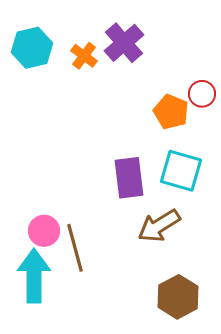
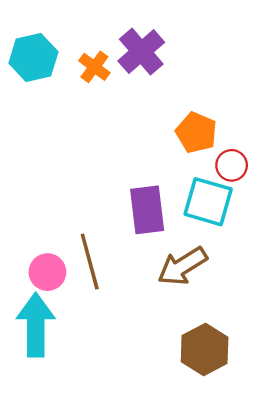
red circle: (202, 94) -> (232, 165), moved
brown line: (75, 248) -> (90, 262), moved

